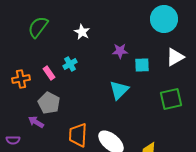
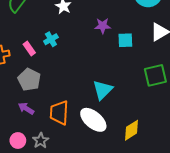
cyan triangle: (119, 90) -> (103, 90), moved
purple arrow: (36, 122) -> (26, 108), moved

